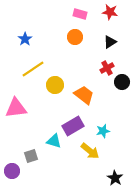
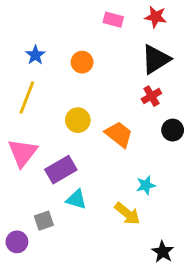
orange circle: (75, 37) -> (82, 62), moved
black triangle: (110, 42) -> (156, 59), size x1.6
yellow line: (33, 69) -> (27, 97), moved, turned -35
black circle: (122, 82) -> (173, 130), moved
pink triangle: (16, 108) -> (23, 153), turned -45
purple rectangle: (73, 126) -> (61, 170), moved

